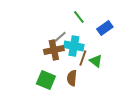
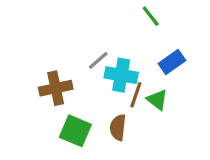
green line: (79, 17) -> (151, 16), moved
blue rectangle: (105, 28) -> (172, 62), moved
brown cross: (54, 50) -> (56, 88), moved

